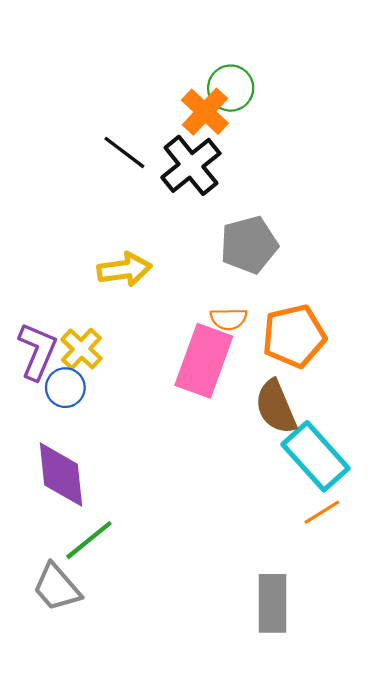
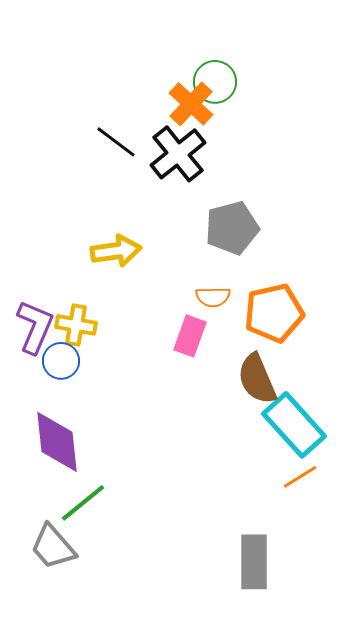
yellow cross: (81, 349) -> (76, 325), turned -33
pink rectangle: (204, 361) -> (190, 336), size x0.6

